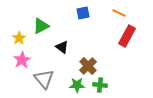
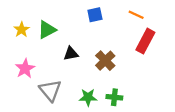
yellow star: (19, 38) -> (22, 30), moved
black triangle: (62, 47) -> (71, 54), turned -48
brown cross: (88, 66) -> (105, 61), moved

